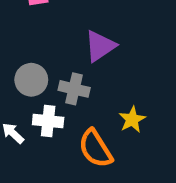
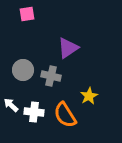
white cross: (48, 121) -> (34, 112), moved

